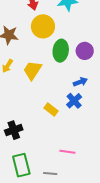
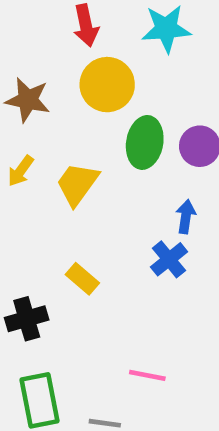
blue arrow: (80, 82) -> (186, 217), turned -64
yellow rectangle: (51, 110) -> (82, 279), moved

